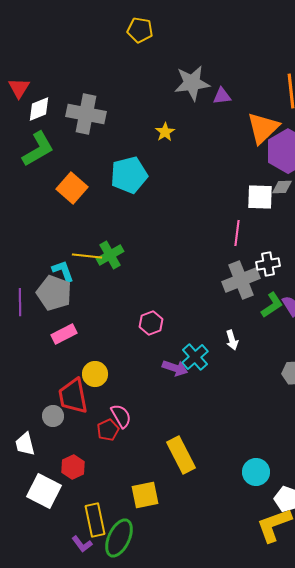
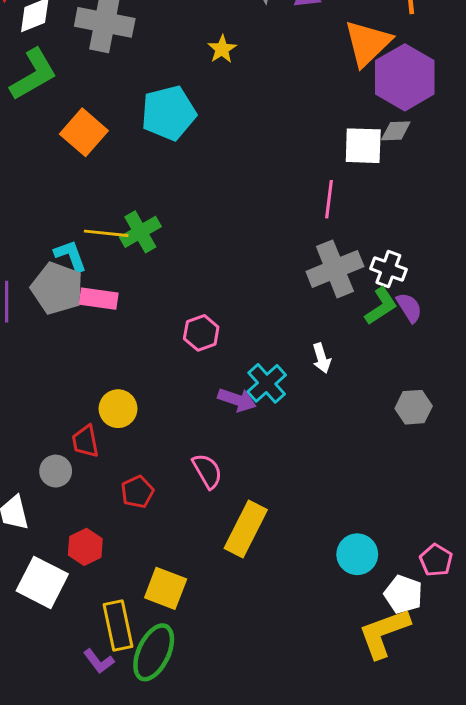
white cross: (268, 264) -> (388, 269), moved, turned 30
pink rectangle: (64, 334) -> (99, 299), moved, turned 35
red trapezoid: (73, 396) -> (85, 441), size x0.6
pink semicircle: (121, 416) -> (207, 471), moved
yellow rectangle: (181, 455) -> (246, 529), turned 54
yellow square: (145, 495) -> (166, 588), moved, turned 32

